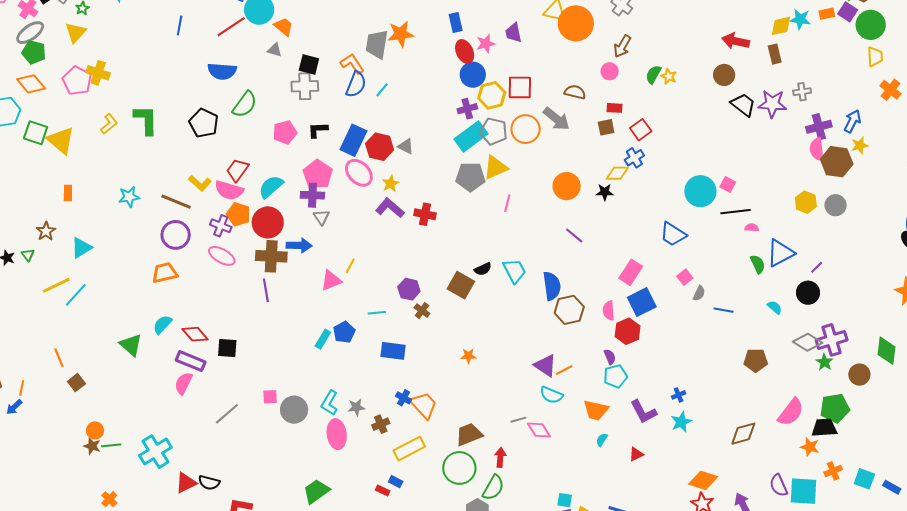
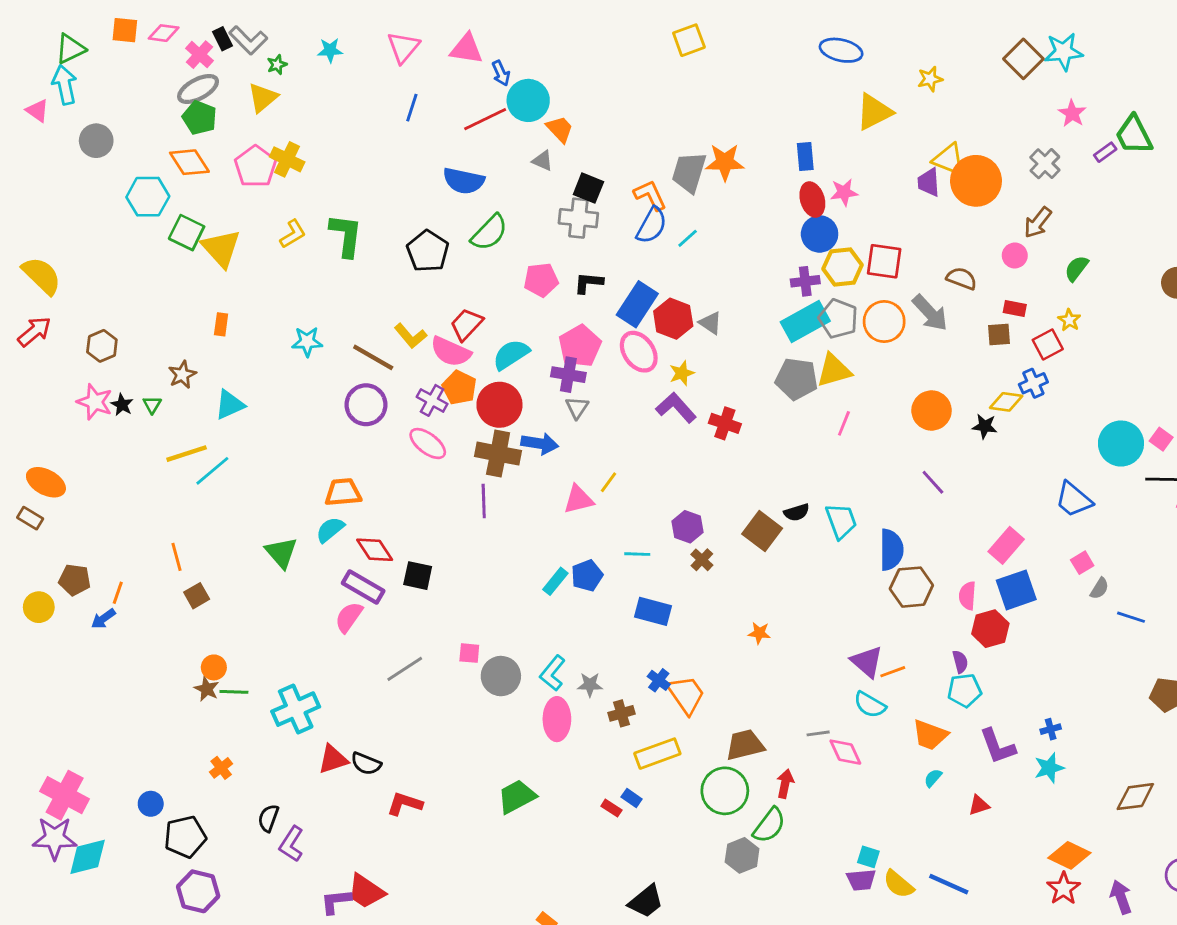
purple trapezoid: (514, 33) -> (929, 182), moved
yellow star: (669, 76) -> (1069, 320), moved
orange trapezoid: (165, 273) -> (343, 492), moved

